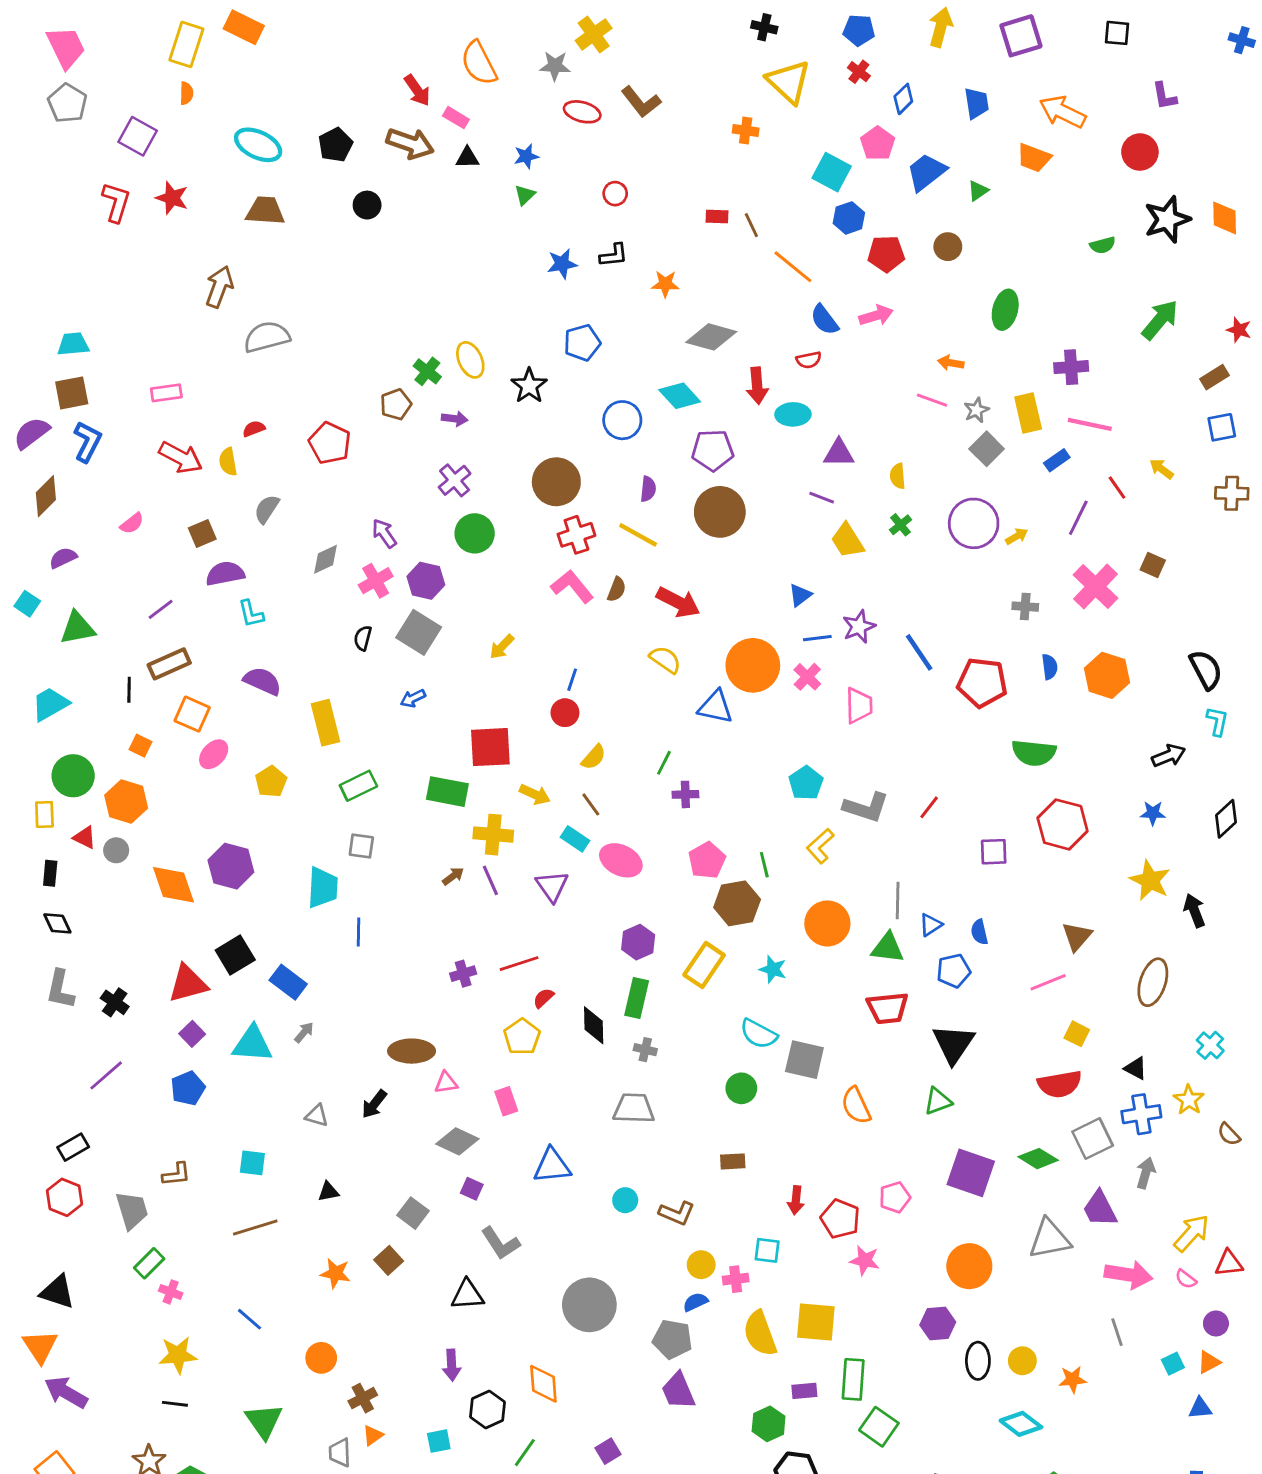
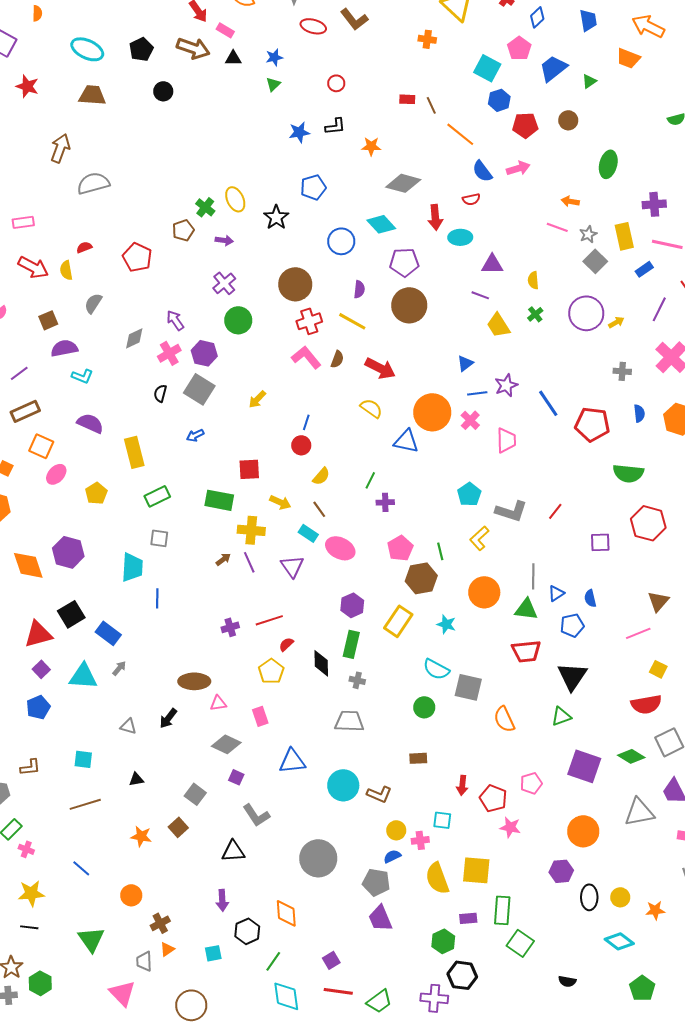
cyan L-shape: (251, 614) -> (82, 376), turned -55
red square: (490, 747) -> (249, 469), size x0.7
cyan circle: (625, 1200) -> (343, 785), size x1.8

